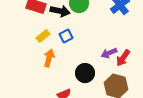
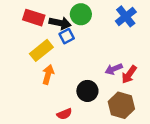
yellow rectangle: (43, 36) -> (41, 50), size x1.5
blue square: (66, 36) -> (67, 36), moved

